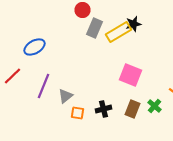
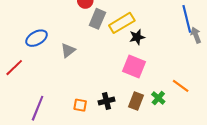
black star: (134, 24) -> (137, 37), moved
purple line: (44, 86) -> (38, 108), moved
gray triangle: (66, 96) -> (68, 50), moved

